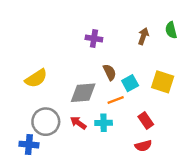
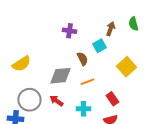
yellow square: (163, 82) -> (126, 67), turned 30
cyan square: (130, 83) -> (99, 46), moved
cyan cross: (104, 123) -> (83, 109), moved

